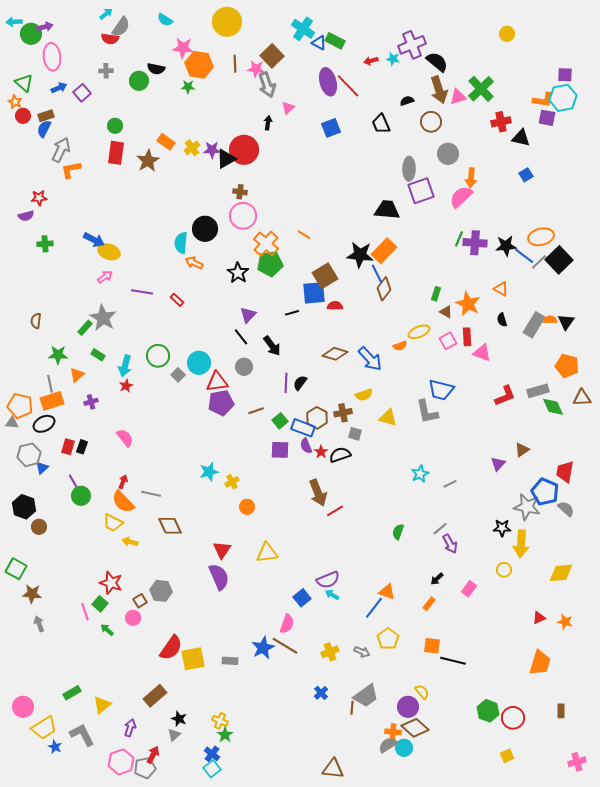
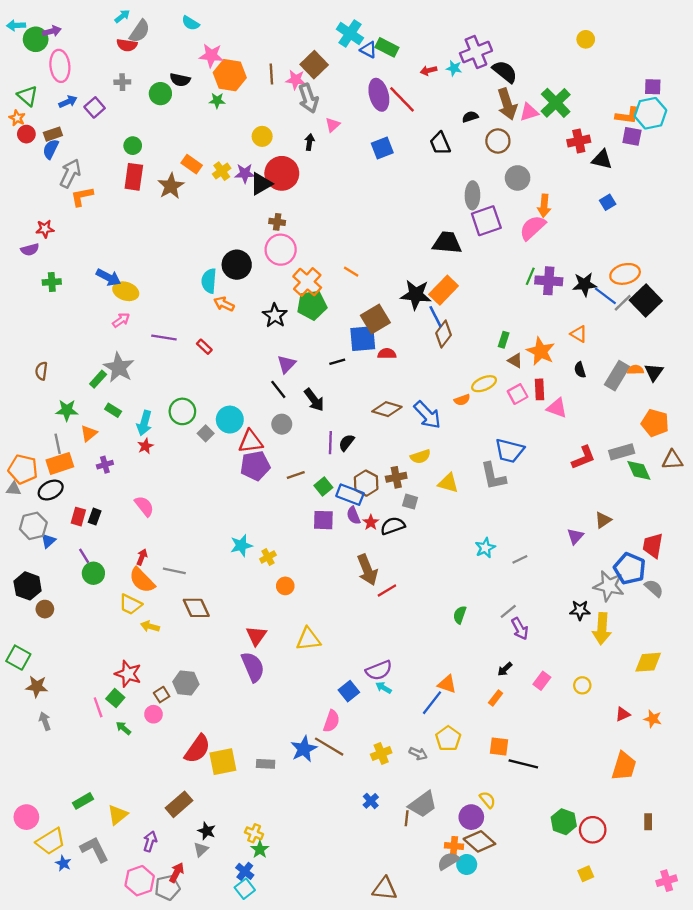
yellow circle: (227, 22) -> (262, 136), moved, size x0.6
yellow circle: (504, 570) -> (582, 685), moved

